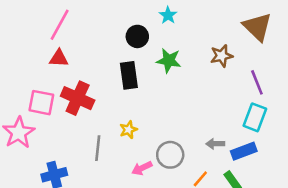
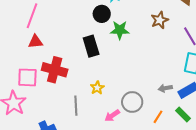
black circle: (137, 36) -> (102, 14), moved

